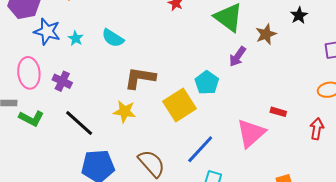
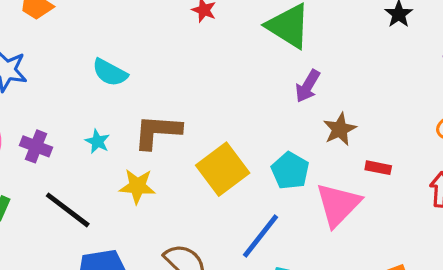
brown star: (266, 34) -> (340, 129), moved
cyan star: (76, 38) -> (97, 141), moved
cyan pentagon: (207, 83) -> (290, 171), moved

